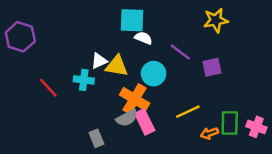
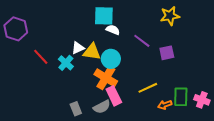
cyan circle: (154, 74) -> (111, 59), moved
cyan cross: (84, 80) -> (66, 63), turned 35
red line: (48, 88) -> (41, 57), moved
gray semicircle: (127, 118) -> (102, 107), moved

